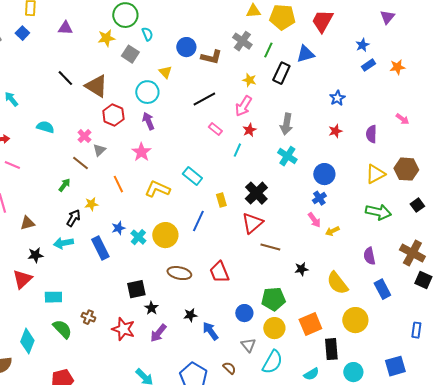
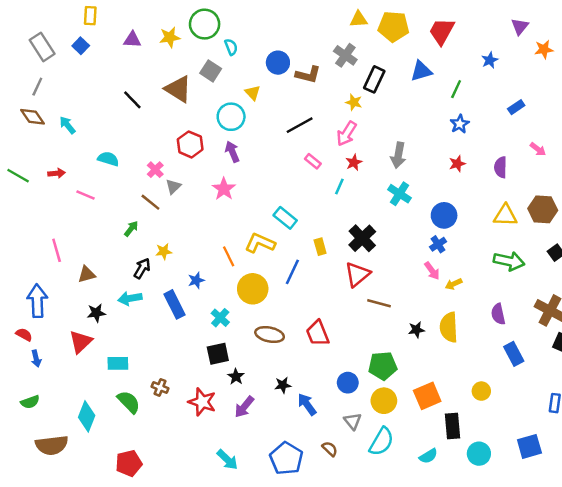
yellow star: (106, 38) -> (170, 37), moved
green line: (268, 50) -> (456, 89), moved
blue rectangle: (368, 65) -> (516, 107), moved
orange star: (397, 67) -> (544, 49), moved
black rectangle: (281, 73) -> (374, 79), moved
brown triangle: (96, 86) -> (178, 89), moved
pink line: (12, 165) -> (85, 195), moved
yellow triangle: (375, 174) -> (505, 215), turned 30
orange line: (118, 184) -> (229, 256), moved
yellow L-shape: (157, 189) -> (260, 243), moved
cyan cross: (138, 237) -> (220, 318), moved
yellow semicircle: (337, 283) -> (449, 327), moved, turned 35
yellow circle: (355, 320) -> (481, 391), size x0.6

